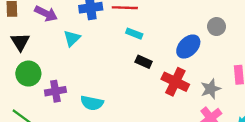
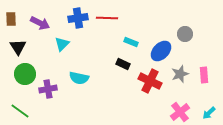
cyan rectangle: (134, 34) -> (131, 42), moved
gray star: (211, 89) -> (180, 74), moved
cyan semicircle: (92, 103) -> (79, 78), moved

